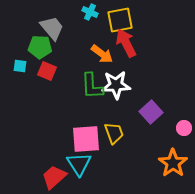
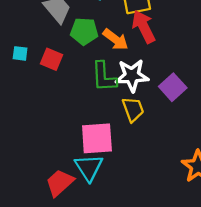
green pentagon: (40, 47) -> (84, 31), moved
purple square: (151, 112) -> (173, 87), moved
yellow trapezoid: (114, 133) -> (133, 109), moved

